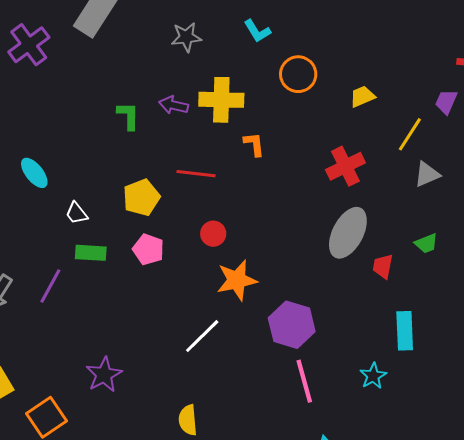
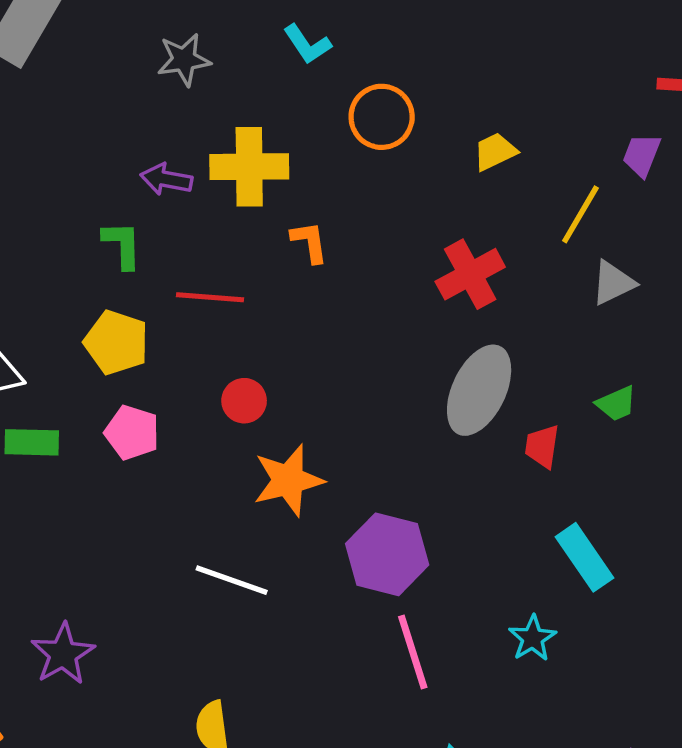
green L-shape: (128, 116) -> (122, 245), moved
yellow pentagon: (141, 197) -> (116, 342), turned -30
cyan rectangle: (405, 331) -> (585, 557), turned -30
white line: (202, 336) -> (232, 580), turned 66

